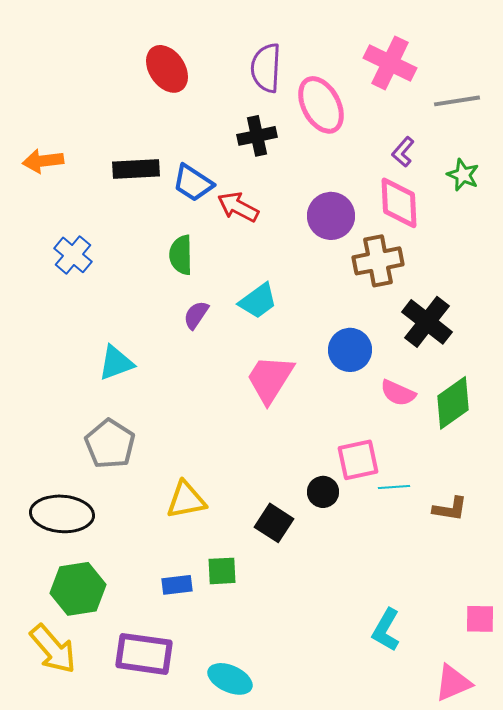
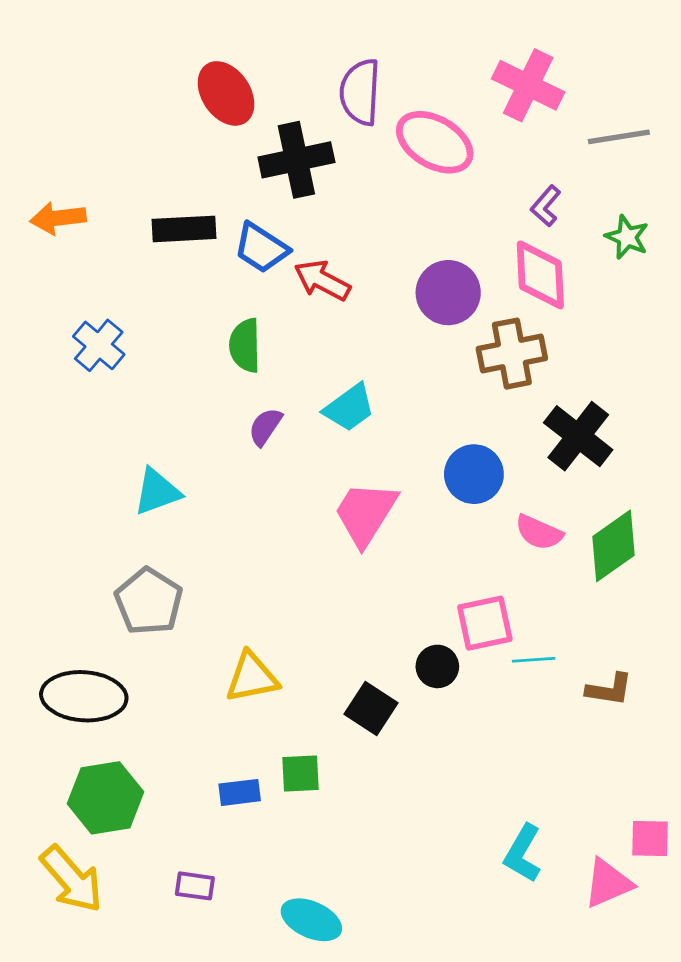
pink ellipse: (321, 105) -> (435, 142), turned -32
black cross: (257, 136) -> (296, 160), moved, size x1.4
purple rectangle: (144, 654) -> (195, 886), size x0.5
pink triangle: (453, 683) -> (608, 883), moved

